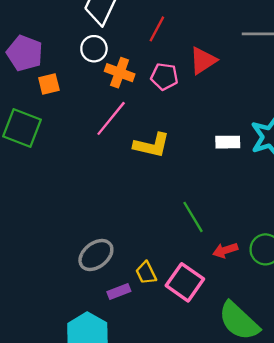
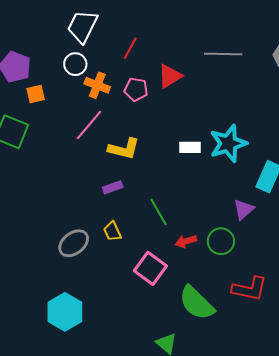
yellow trapezoid: (146, 273) -> (112, 231), moved
purple rectangle: (119, 292) -> (113, 187), moved

